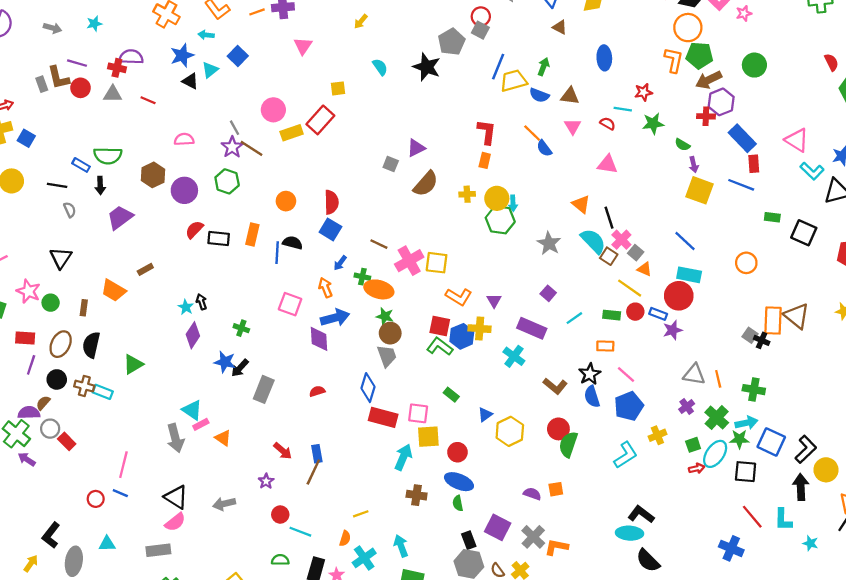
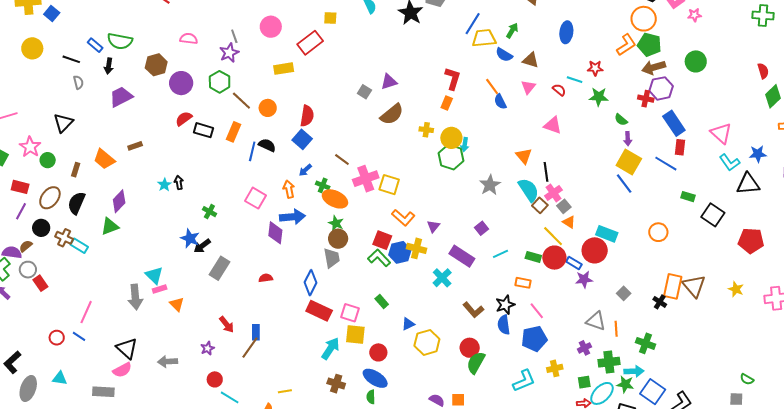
orange L-shape: (674, 60) -> (626, 45), turned 35
yellow rectangle: (292, 133) -> (284, 69), moved
brown line: (251, 148) -> (241, 101), moved
blue line: (685, 241) -> (624, 184), moved
red circle: (635, 312) -> (554, 258), size x1.5
purple diamond: (193, 335) -> (119, 201), moved
gray square: (750, 335) -> (624, 293), moved
green cross: (717, 418) -> (609, 362), turned 30

